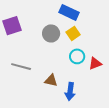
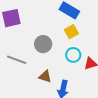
gray circle: (51, 33) -> (43, 44), moved

